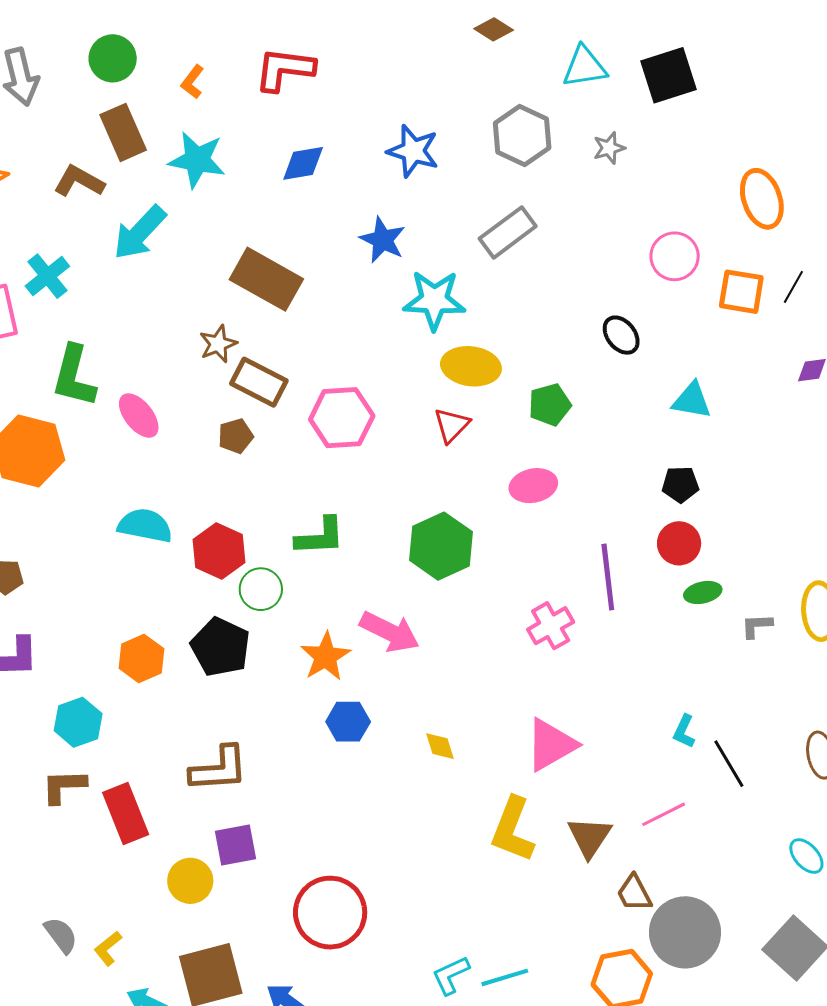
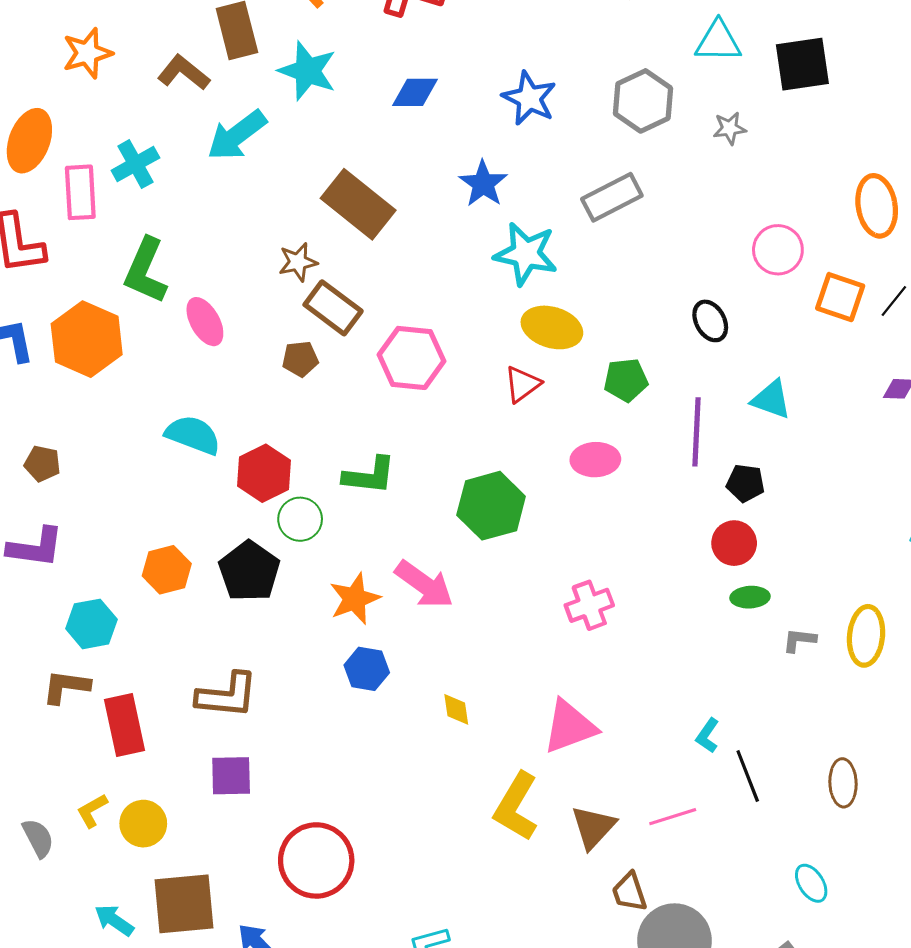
purple line: (608, 577) -> (697, 432), moved
yellow circle: (190, 881) -> (143, 824), moved
yellow L-shape: (108, 948) -> (92, 811), moved

